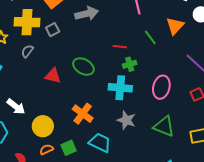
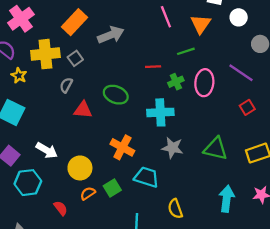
orange triangle: (175, 26) -> (201, 24), moved
green line: (150, 37) -> (186, 51), turned -63
gray semicircle: (27, 51) -> (66, 85), moved
green cross: (130, 64) -> (176, 82), moved
pink ellipse: (161, 87) -> (204, 83), moved

